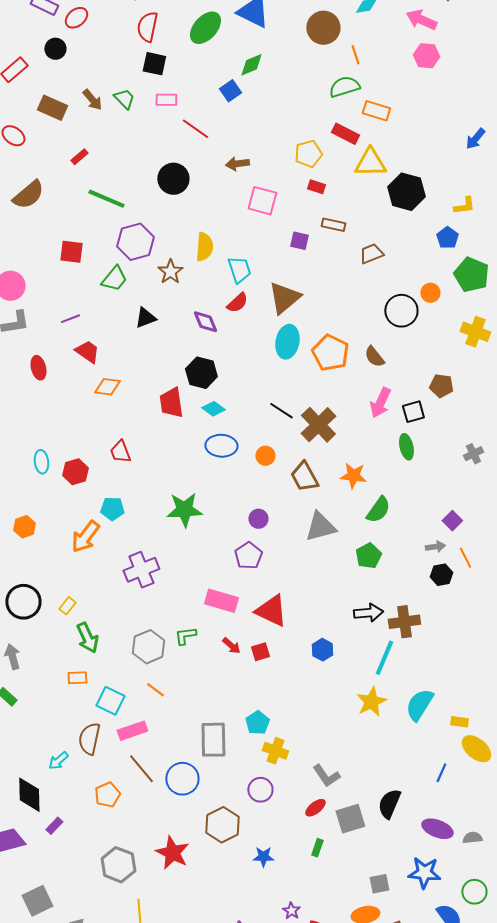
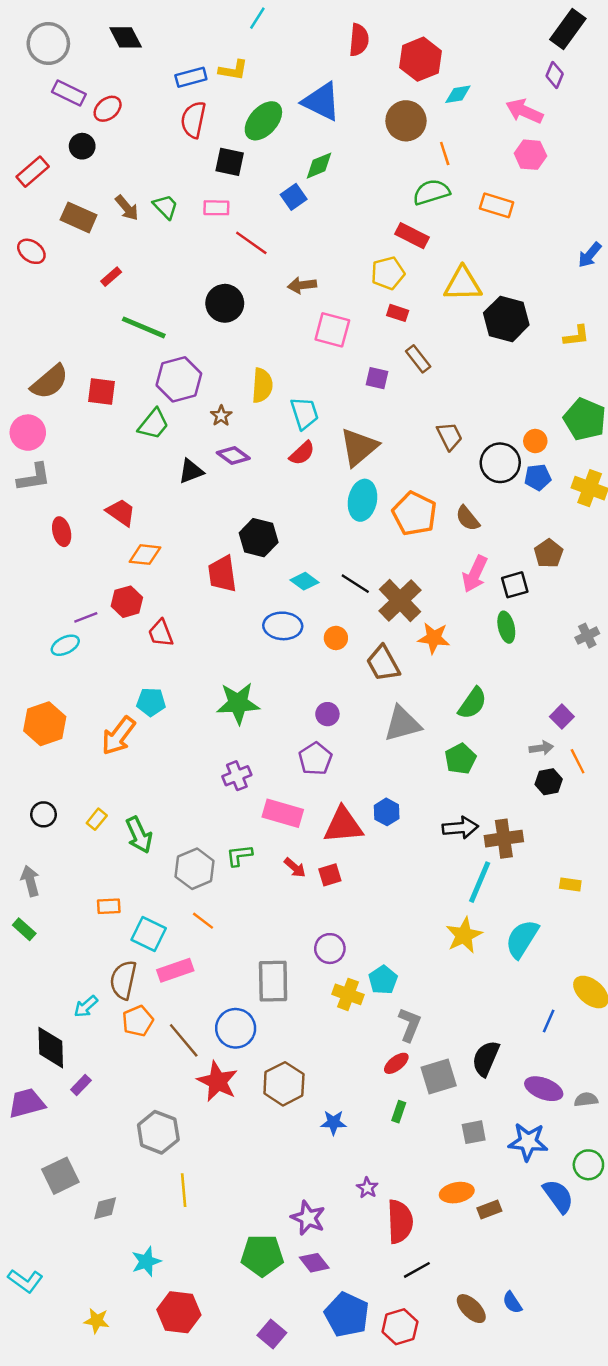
black square: (154, 64) -> (230, 162), moved
orange rectangle: (376, 111) -> (497, 205), moved
red rectangle: (345, 134) -> (412, 236), moved
brown semicircle: (28, 195) -> (50, 382), moved
brown rectangle: (333, 225) -> (418, 359), turned 40
blue pentagon: (447, 238) -> (538, 477), moved, turned 30
brown trapezoid: (371, 254) -> (449, 436), moved, turned 85
brown star: (170, 272) -> (221, 416), size x0.7
purple line: (70, 319) -> (86, 617), moved
purple diamond: (205, 322) -> (233, 456), moved, turned -32
brown pentagon: (441, 386) -> (549, 553), turned 30
cyan diamond: (213, 409) -> (304, 581), moved
cyan ellipse: (41, 462) -> (65, 645), turned 70
red hexagon: (75, 472) -> (127, 602), moved
orange star: (353, 476) -> (434, 638), moved
orange hexagon: (24, 527) -> (45, 724), size x1.6
purple cross: (141, 570) -> (237, 776), moved, size x0.7
black circle: (23, 602) -> (44, 814), size x0.6
red triangle: (271, 611) -> (343, 825), turned -30
green arrow: (87, 638) -> (139, 835), moved
blue hexagon: (322, 650) -> (387, 812), moved
yellow rectangle: (459, 722) -> (570, 884), moved
cyan pentagon: (257, 723) -> (383, 980), moved
brown line: (141, 769) -> (184, 1040), moved
gray L-shape: (326, 776) -> (410, 1025), turned -124
purple circle: (260, 790) -> (330, 949), moved
orange pentagon: (107, 795) -> (138, 1021), moved
red star: (172, 853) -> (217, 1081), moved
gray square: (379, 884) -> (474, 1132), moved

